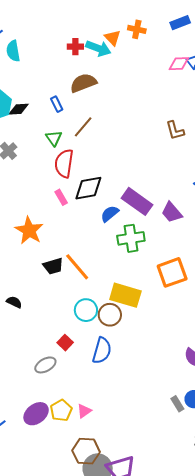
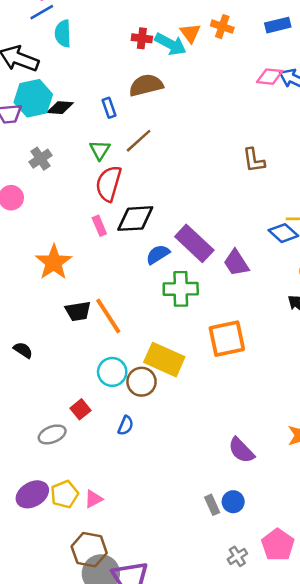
blue semicircle: (102, 351) -> (126, 425), size x0.6

